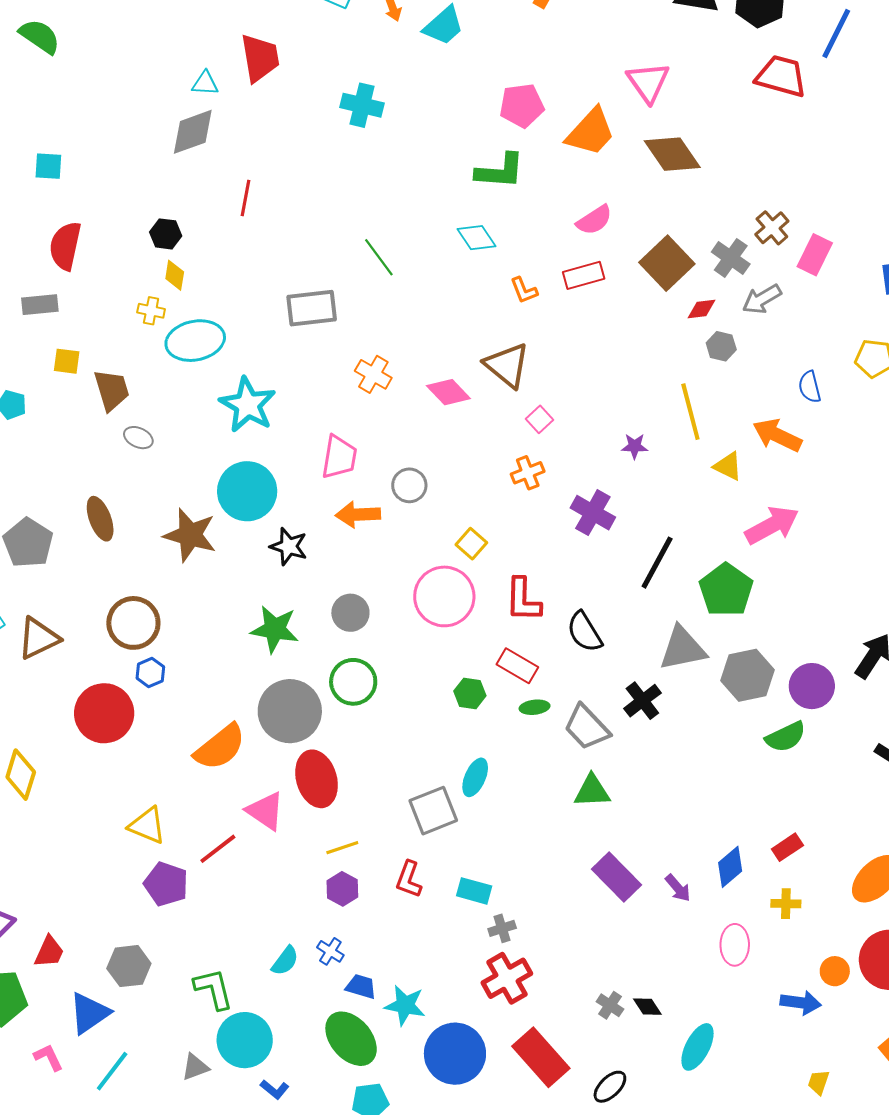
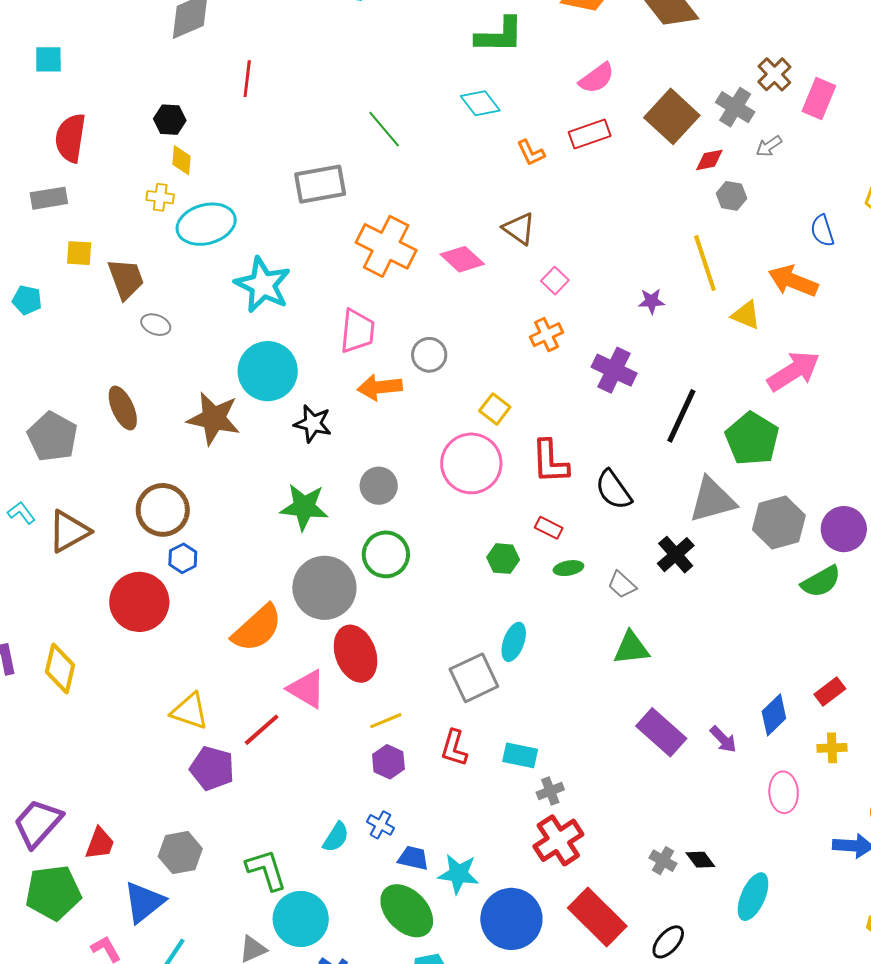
gray arrow: (762, 299) -> (769, 146), size x0.7
brown triangle: (507, 365) -> (519, 229), size x0.7
orange cross: (373, 374) -> (386, 246), size x1.6
red rectangle: (517, 666) -> (549, 528), size x0.7
gray trapezoid: (587, 727) -> (622, 585), size x0.6

